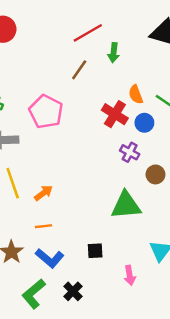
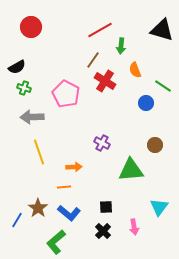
orange semicircle: (136, 94) -> (135, 70), moved
red cross: (115, 114) -> (105, 81), moved
purple cross: (130, 152) -> (102, 143), moved
orange arrow: (43, 193) -> (74, 167), moved, turned 35
black cross: (73, 291) -> (103, 231), moved

